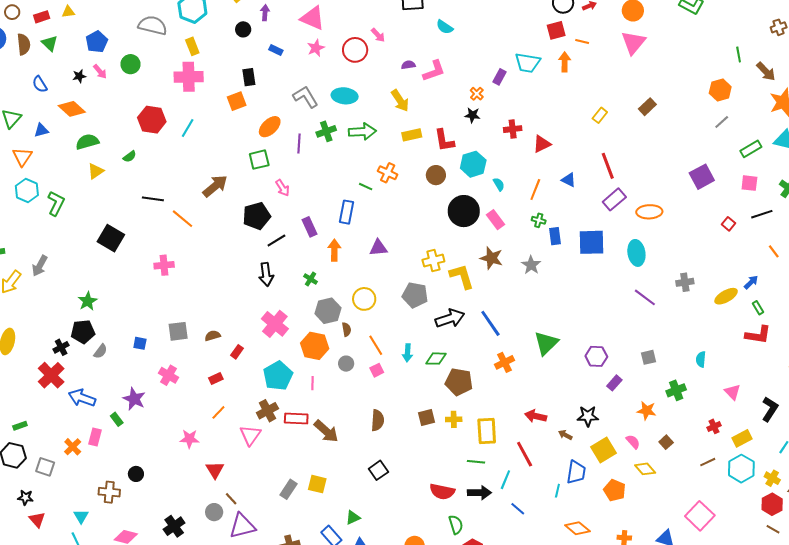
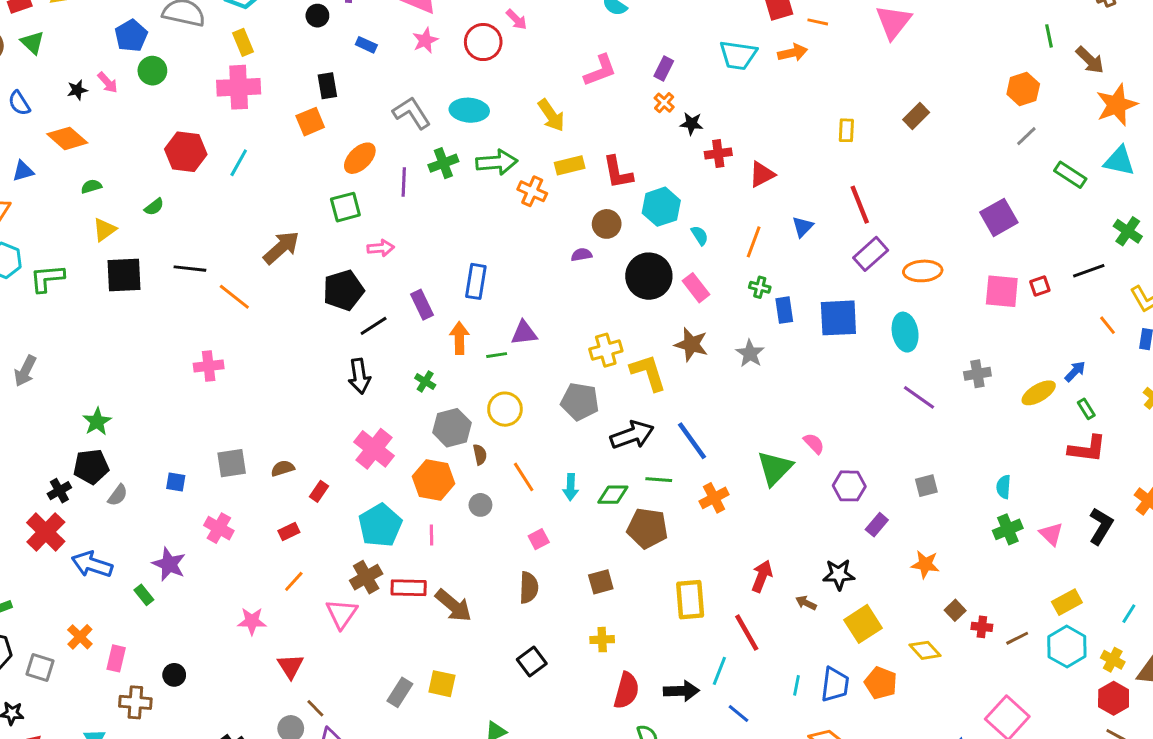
blue pentagon: (97, 42) -> (131, 36), moved
orange arrow: (565, 62) -> (793, 53), turned 78
purple semicircle: (408, 65) -> (582, 255), moved
purple rectangle: (500, 77) -> (664, 68), moved
black star: (472, 115) -> (691, 124), moved
yellow rectangle: (600, 115) -> (846, 130), turned -35
green semicircle: (87, 142) -> (91, 186), size x0.6
green rectangle: (751, 149) -> (1070, 175), turned 65
orange cross: (388, 173) -> (532, 191), moved
blue triangle: (569, 180) -> (803, 227), turned 49
pink square: (749, 183) -> (1002, 291), moved, size x1.4
green line: (366, 187) -> (497, 355), moved, turned -32
pink arrow: (282, 188) -> (381, 248), turned -60
green L-shape: (56, 203) -> (47, 278), turned -120
red square: (729, 224) -> (1040, 286), turned 32
black square: (111, 238) -> (124, 275), moved, turned -32
pink square: (377, 370) -> (539, 539), moved
green cross: (676, 390) -> (1008, 529), moved
black L-shape: (770, 409) -> (1101, 526), moved
red arrow: (536, 416) -> (762, 576), turned 100
yellow cross: (454, 419) -> (602, 640), moved
red cross: (714, 426) -> (982, 627), moved, turned 32
pink rectangle: (95, 437) -> (116, 658), moved
pink semicircle: (633, 442) -> (814, 443), moved
green line: (476, 462) -> (659, 480), moved
blue trapezoid: (576, 472) -> (835, 685), moved
red semicircle: (442, 492) -> (626, 691), turned -85

